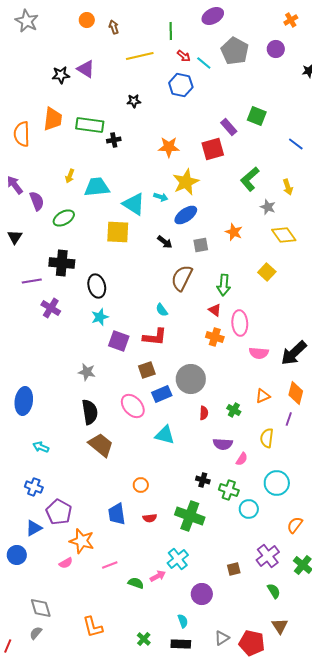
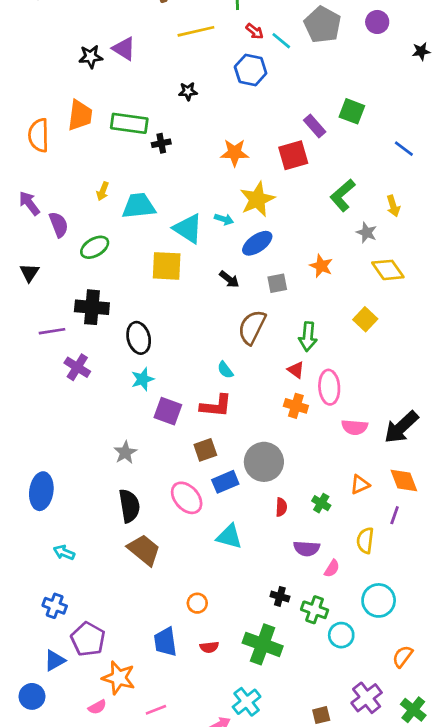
gray star: (87, 372) -> (125, 453), turned 30
orange diamond: (296, 393) -> (404, 481), turned -35

